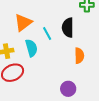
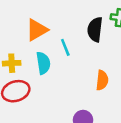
black semicircle: (68, 28) -> (95, 29), moved

